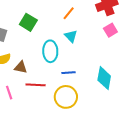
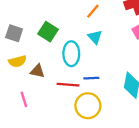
green square: (28, 22) -> (48, 32), moved
red line: (36, 85) -> (68, 85), moved

